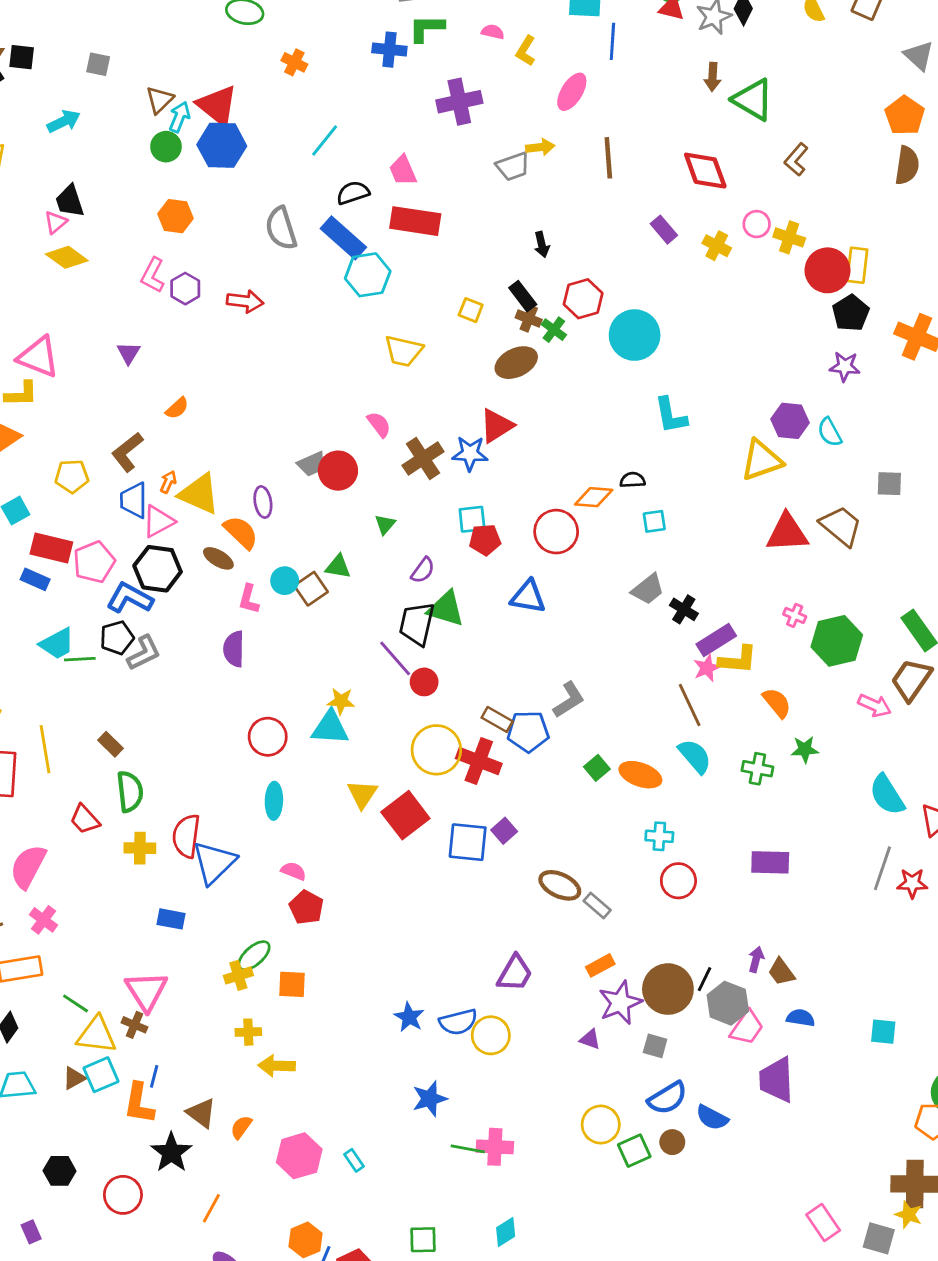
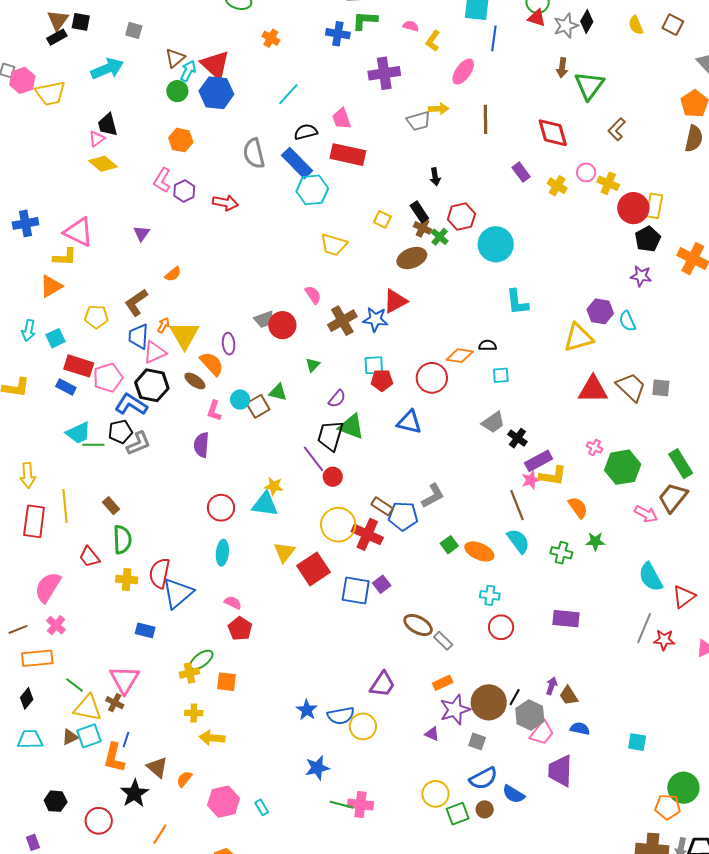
green triangle: (753, 100) -> (589, 85), turned 32
cyan arrow: (64, 121) -> (107, 69), size x1.4
gray square: (889, 484) -> (661, 388), moved
yellow triangle: (199, 494) -> (184, 335), turned 32

